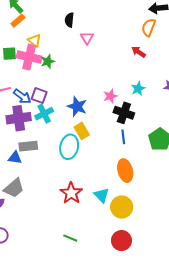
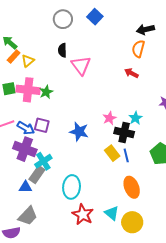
pink triangle: (87, 38) -> (81, 65), size x1.5
yellow triangle: (34, 41) -> (28, 61), moved, turned 48
cyan star: (138, 89) -> (135, 118), moved
cyan cross: (44, 114) -> (43, 161), moved
purple cross: (19, 118) -> (25, 149), turned 35
yellow rectangle: (82, 131) -> (112, 153), moved
gray rectangle: (28, 146) -> (37, 175), turned -42
cyan ellipse: (69, 147) -> (72, 187), moved

